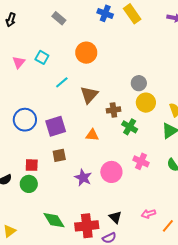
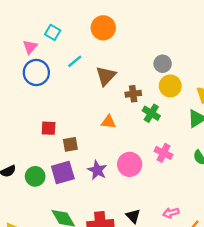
pink triangle: (19, 62) -> (30, 47), moved
blue circle: (25, 120) -> (36, 72), moved
purple square: (56, 126) -> (63, 173), moved
red square: (32, 165) -> (49, 128), moved

